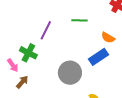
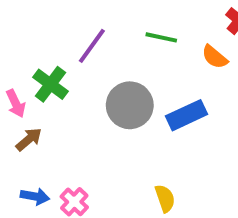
orange semicircle: (108, 38) -> (215, 57), moved
gray circle: (70, 73) -> (130, 105), moved

